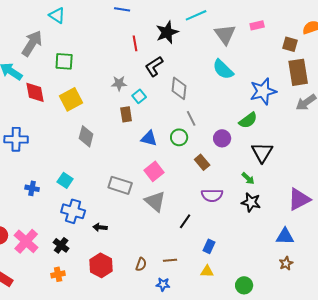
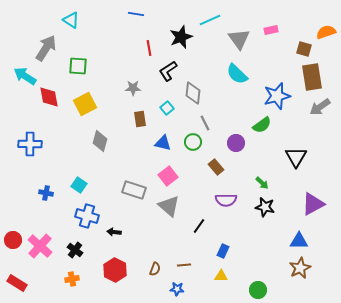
cyan square: (139, 96) -> (167, 108), moved
black triangle: (262, 152) -> (296, 157), moved
brown star: (286, 263) -> (300, 268), size x1.5

